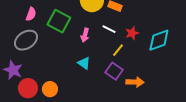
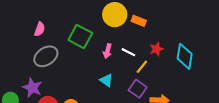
pink semicircle: (31, 14) -> (40, 29), moved
white line: (109, 29) -> (128, 52), moved
cyan diamond: (159, 40) -> (185, 56), turned -60

